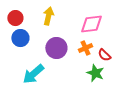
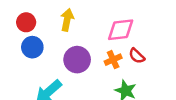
red semicircle: (104, 55) -> (137, 56), moved

